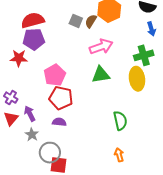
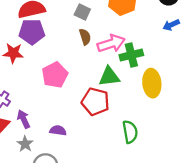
brown semicircle: (91, 21) -> (85, 37), moved, turned 128
blue arrow: (151, 29) -> (171, 25), turned 80
green cross: (144, 55) -> (131, 55), moved
red pentagon: (61, 98) -> (95, 102), moved

